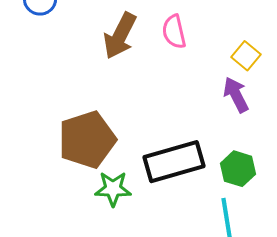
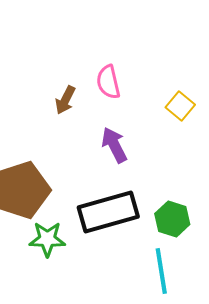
brown arrow: (120, 36) -> (65, 100), moved, size x0.6
purple arrow: (236, 95) -> (114, 145), moved

